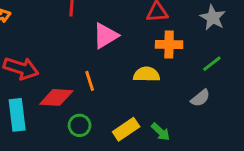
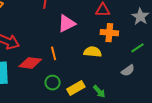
green circle: (80, 125) -> (53, 83), moved

